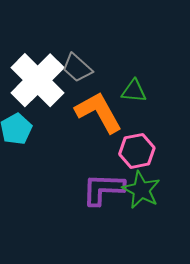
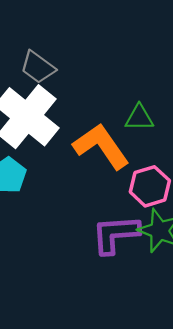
gray trapezoid: (77, 68) -> (38, 67), moved

